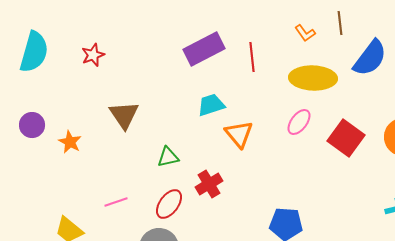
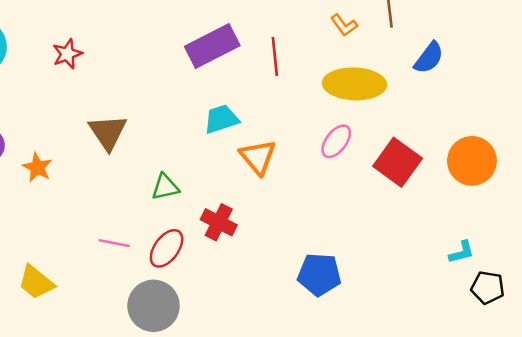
blue semicircle: (370, 58) -> (429, 58), size x0.7
red cross: (209, 184) -> (219, 222), turned -32
pink line: (116, 202) -> (114, 243), moved, turned 30

